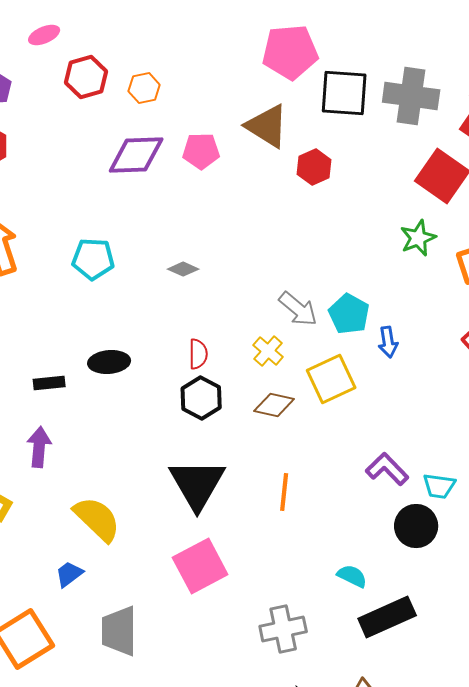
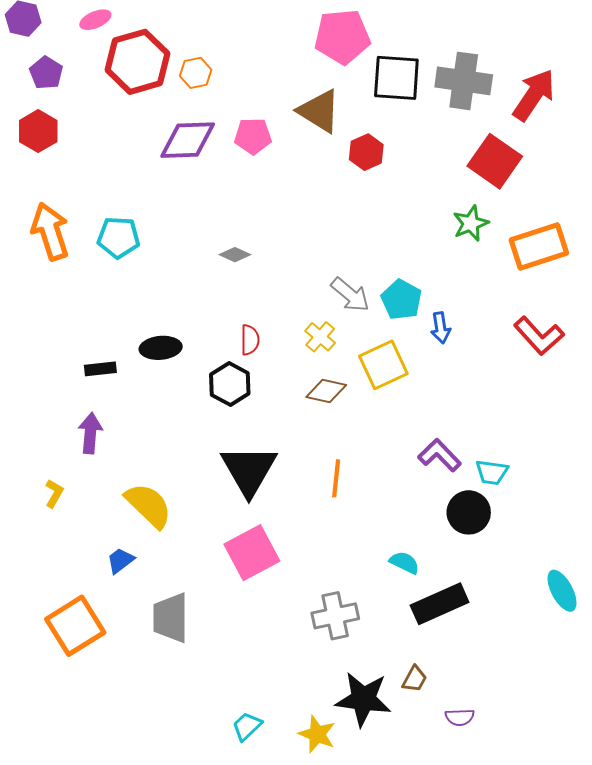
red hexagon: (86, 77) -> (137, 62), size x1.5
cyan pentagon: (93, 259) -> (118, 237), moved
black hexagon: (201, 398) -> (230, 384), moved

